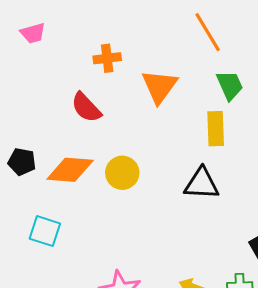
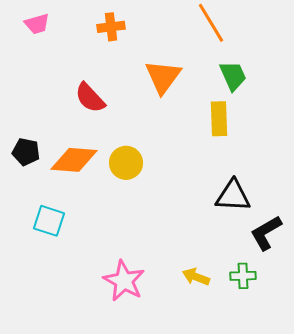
orange cross: (107, 58) -> (111, 27), moved
black triangle: (202, 184) -> (233, 196), moved

